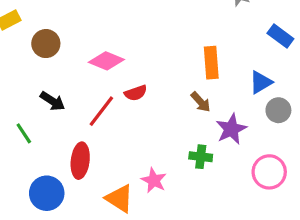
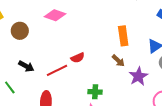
pink diamond: (106, 61) -> (55, 15), moved
red line: (101, 111) -> (57, 70), turned 30
green cross: (201, 157) -> (95, 92), moved

